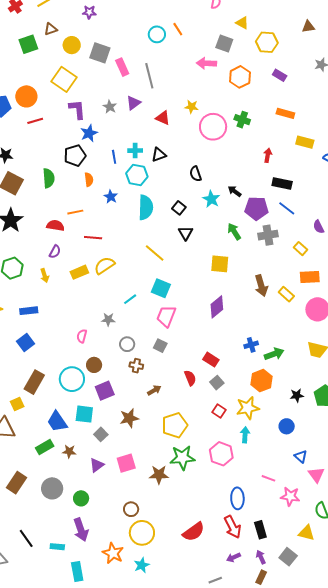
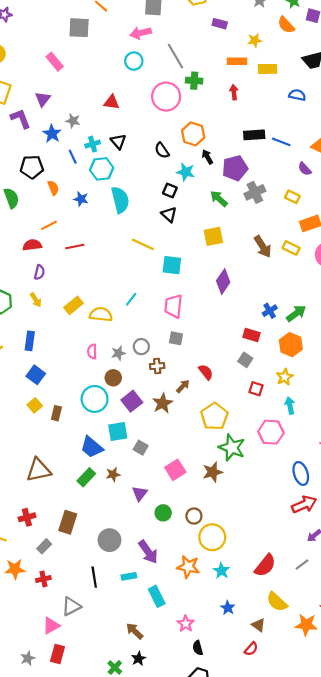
cyan circle: (157, 34) -> (134, 61), moved
gray square: (100, 53) -> (79, 28), moved
gray line: (149, 76) -> (175, 56), moved
orange hexagon: (240, 77) -> (193, 134), moved
purple triangle: (134, 103) -> (43, 99), moved
gray star: (110, 107) -> (73, 121), moved
yellow star: (192, 107) -> (255, 40), moved
blue star: (89, 133) -> (52, 134), moved
yellow rectangle: (305, 142) -> (267, 69), moved
black pentagon: (75, 155) -> (32, 167), turned 30
black triangle: (159, 155) -> (118, 141), turned -35
red arrow: (268, 155) -> (234, 92), moved
black arrow: (235, 191) -> (207, 157), turned 40
black square: (179, 208) -> (170, 190), moved
blue line: (287, 208) -> (281, 142), moved
yellow semicircle: (104, 265) -> (101, 314), moved, turned 55
yellow rectangle: (79, 272) -> (73, 305), moved
cyan square: (161, 288) -> (172, 265), moved
blue rectangle: (29, 311) -> (30, 341), turned -60
gray star: (108, 319) -> (118, 353), moved
red rectangle: (211, 360) -> (251, 335), moved
red semicircle: (190, 378) -> (206, 372), moved
brown rectangle: (34, 382) -> (56, 413), size x0.6
yellow square: (17, 404) -> (35, 405), moved
yellow star: (248, 408) -> (285, 377), size x0.7
brown star: (129, 418) -> (163, 403), moved
green star: (182, 458) -> (232, 448), turned -30
purple triangle: (97, 465) -> (140, 493), moved
gray circle: (52, 488) -> (109, 540), moved
green circle: (81, 498) -> (163, 513), moved
red arrow: (233, 527) -> (304, 504), turned -70
red semicircle: (194, 532) -> (265, 565), moved
black line: (26, 538) -> (94, 577), turned 42

